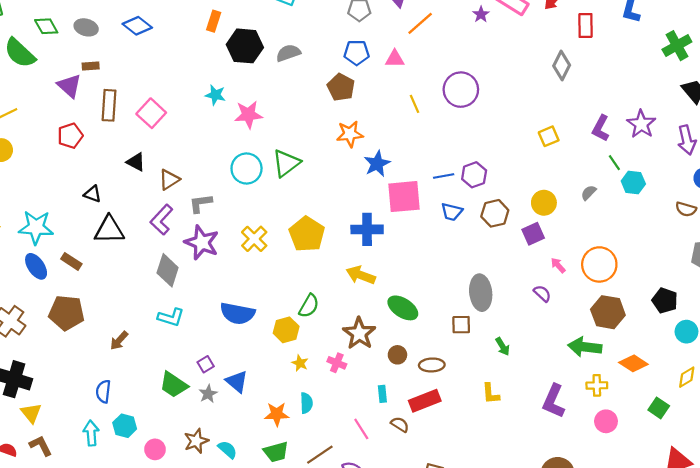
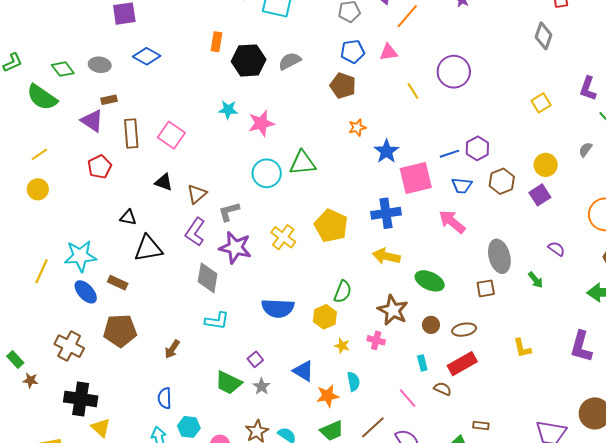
orange star: (350, 134) -> (357, 128), size x0.7
green triangle: (286, 163) -> (303, 163), turned 40
pink arrow: (558, 265) -> (452, 222), moved, size x1.8
green arrow: (503, 346) -> (536, 280), moved
blue triangle: (237, 382) -> (303, 371), moved

